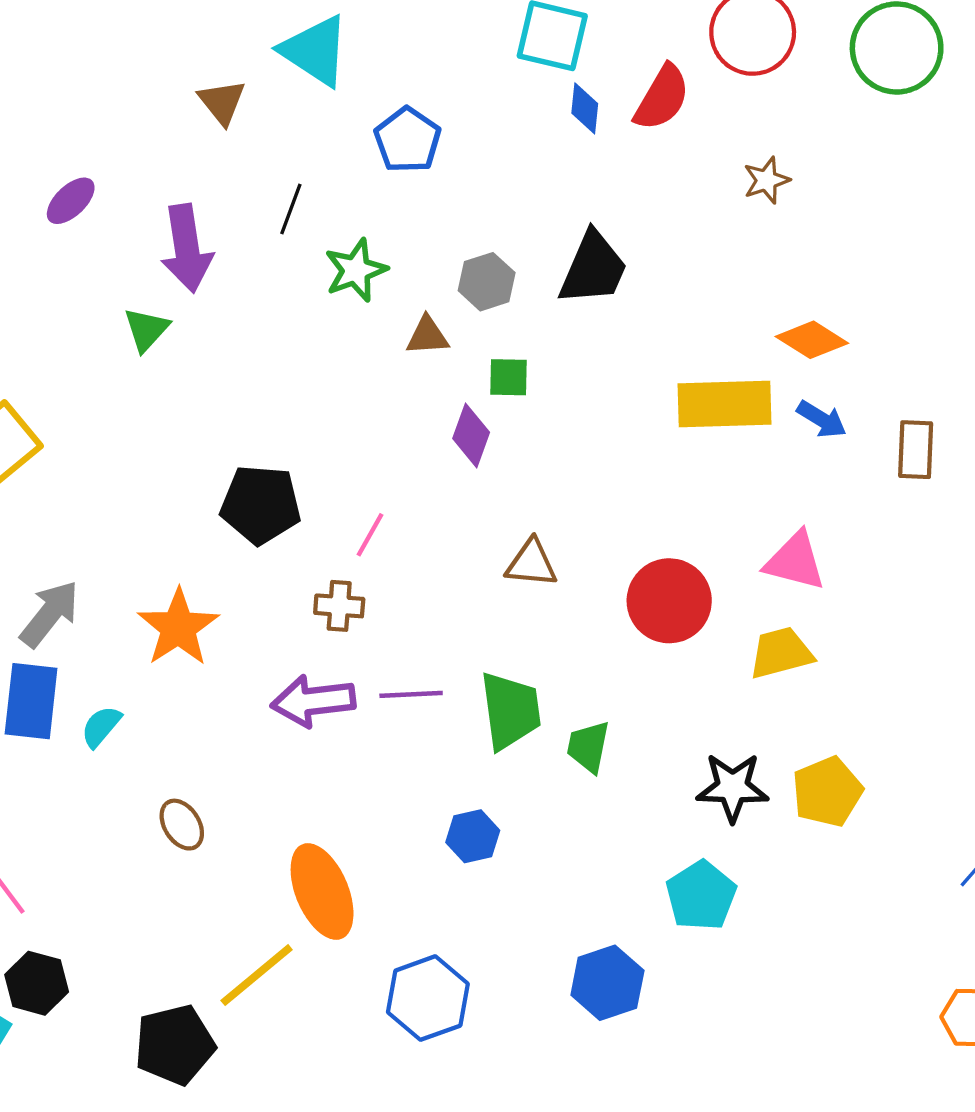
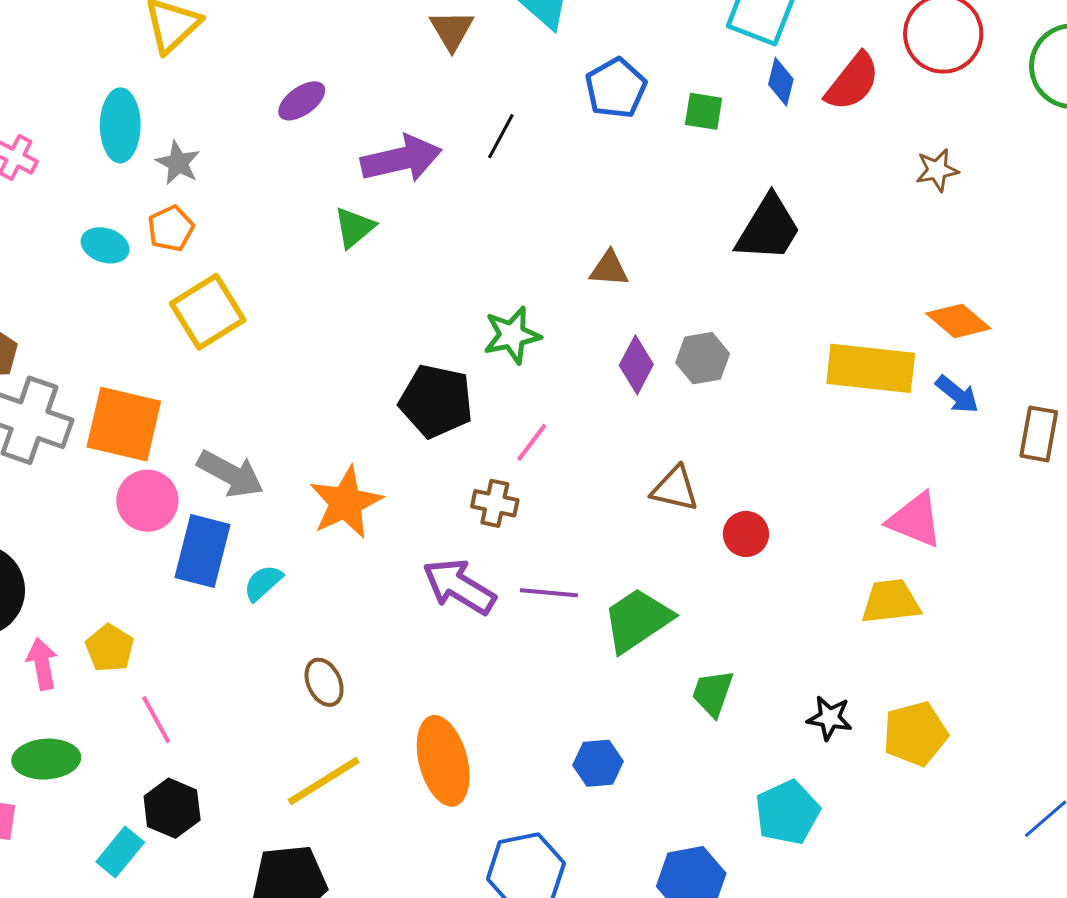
purple arrow: (187, 248) -> (401, 159), turned -102
green star: (356, 270) -> (512, 335), moved
gray hexagon: (487, 282) -> (703, 358), moved
green square: (509, 377) -> (704, 111), moved
red circle: (669, 601) -> (746, 534), moved, size x0.6
gray arrow: (50, 614) -> (230, 474), turned 72
purple arrow: (313, 701) -> (459, 586), turned 30
green trapezoid: (510, 711) -> (637, 620), turned -124
green trapezoid: (588, 747) -> (713, 693), moved
black star: (732, 787) -> (830, 718), size x0.7
blue hexagon: (473, 836) -> (598, 763), moved
yellow line: (257, 975) -> (324, 781), moved

